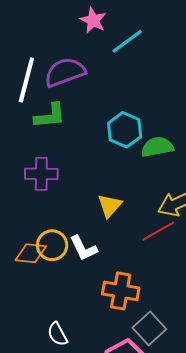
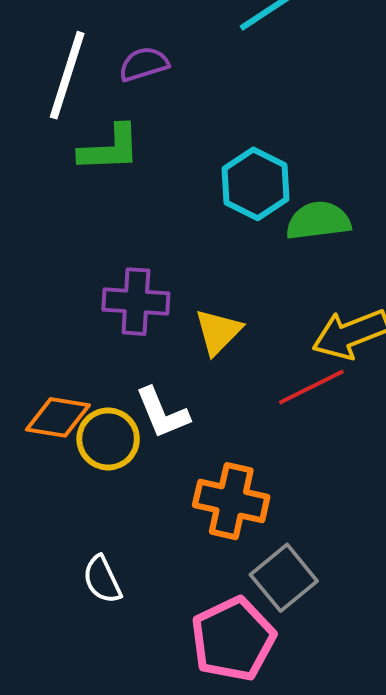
purple semicircle: (65, 72) -> (144, 64), size x0.6
purple cross: (41, 174) -> (136, 302), moved
yellow circle: (52, 245) -> (108, 439), moved

